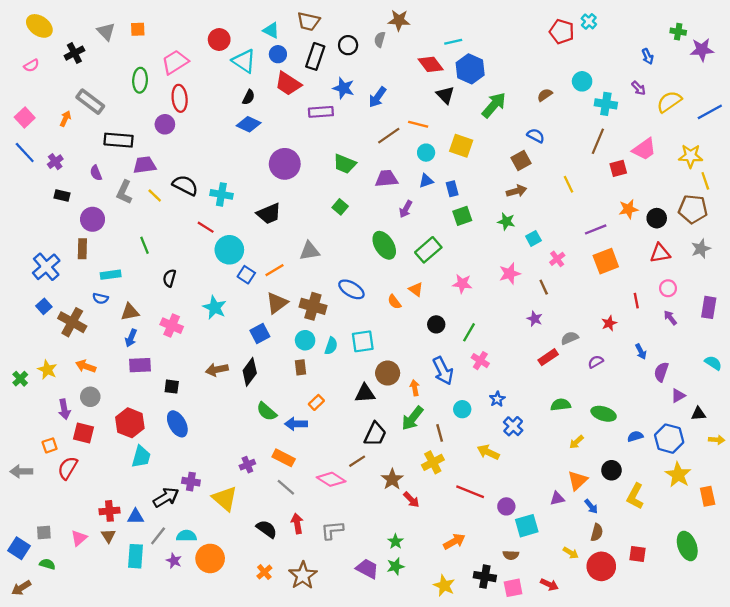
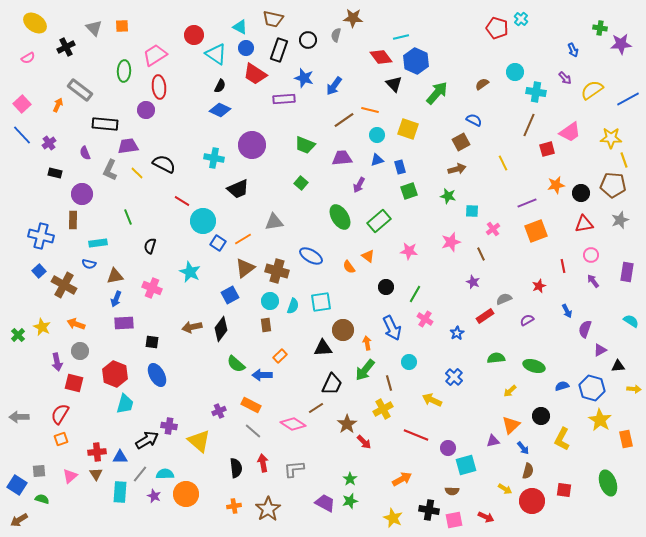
cyan cross: (221, 194) -> (214, 158), moved
cyan square: (533, 238) -> (472, 211), turned 32
blue cross: (46, 267) -> (41, 236), turned -35
blue star: (497, 399) -> (457, 333), moved
orange square: (50, 445) -> (61, 439), moved
black semicircle: (267, 529) -> (236, 468), turned 48
orange cross: (264, 572) -> (234, 506), turned 32

